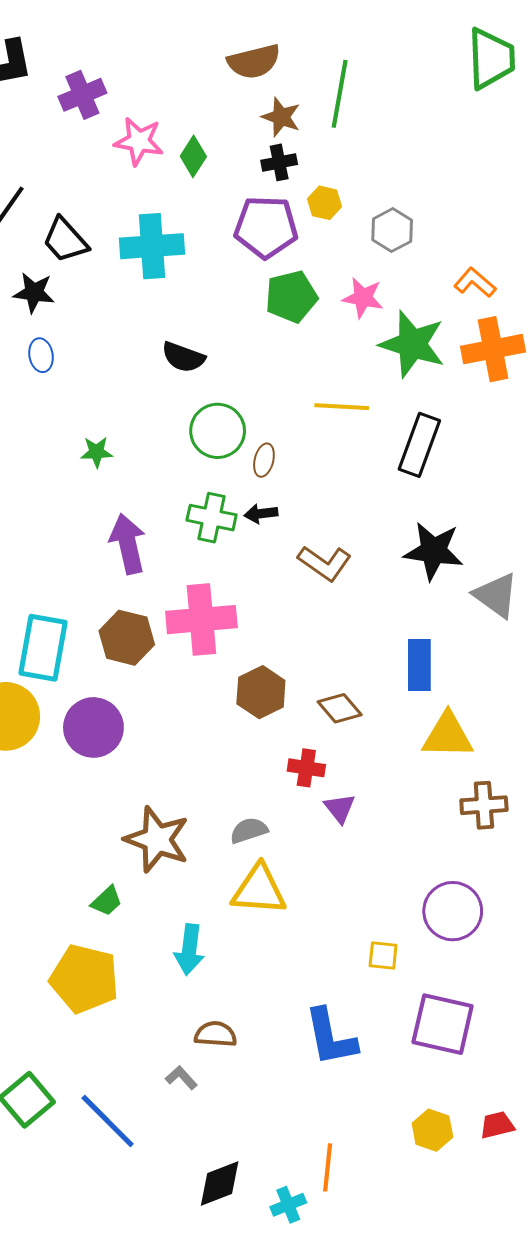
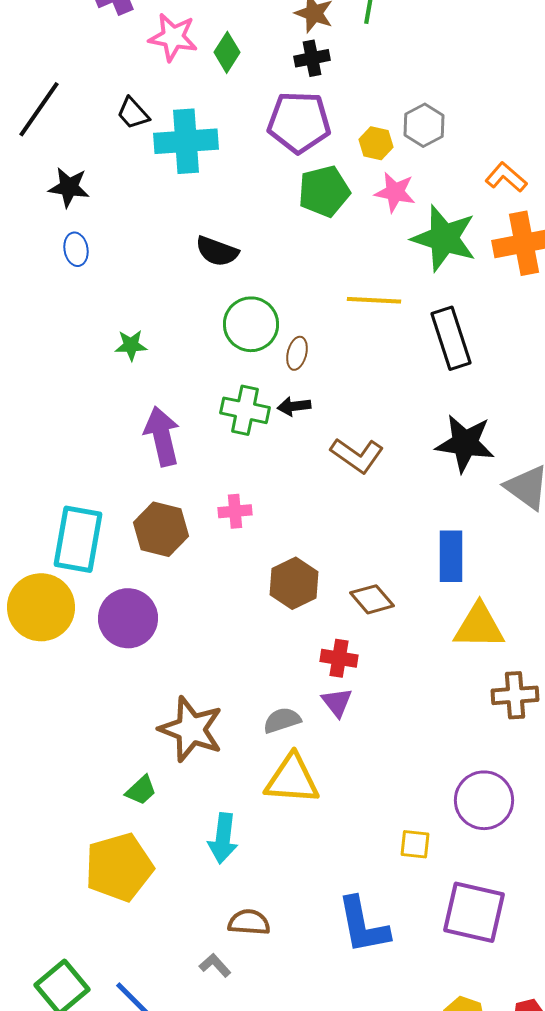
yellow hexagon: (325, 203) -> (376, 143), moved
black trapezoid: (65, 240) -> (133, 113), moved, size x0.7
black rectangle: (419, 445) -> (451, 338), turned -38
pink cross: (201, 620) -> (235, 511), size x0.5
purple triangle: (340, 808) -> (337, 702), moved
yellow pentagon: (84, 979) -> (119, 867), turned -30

